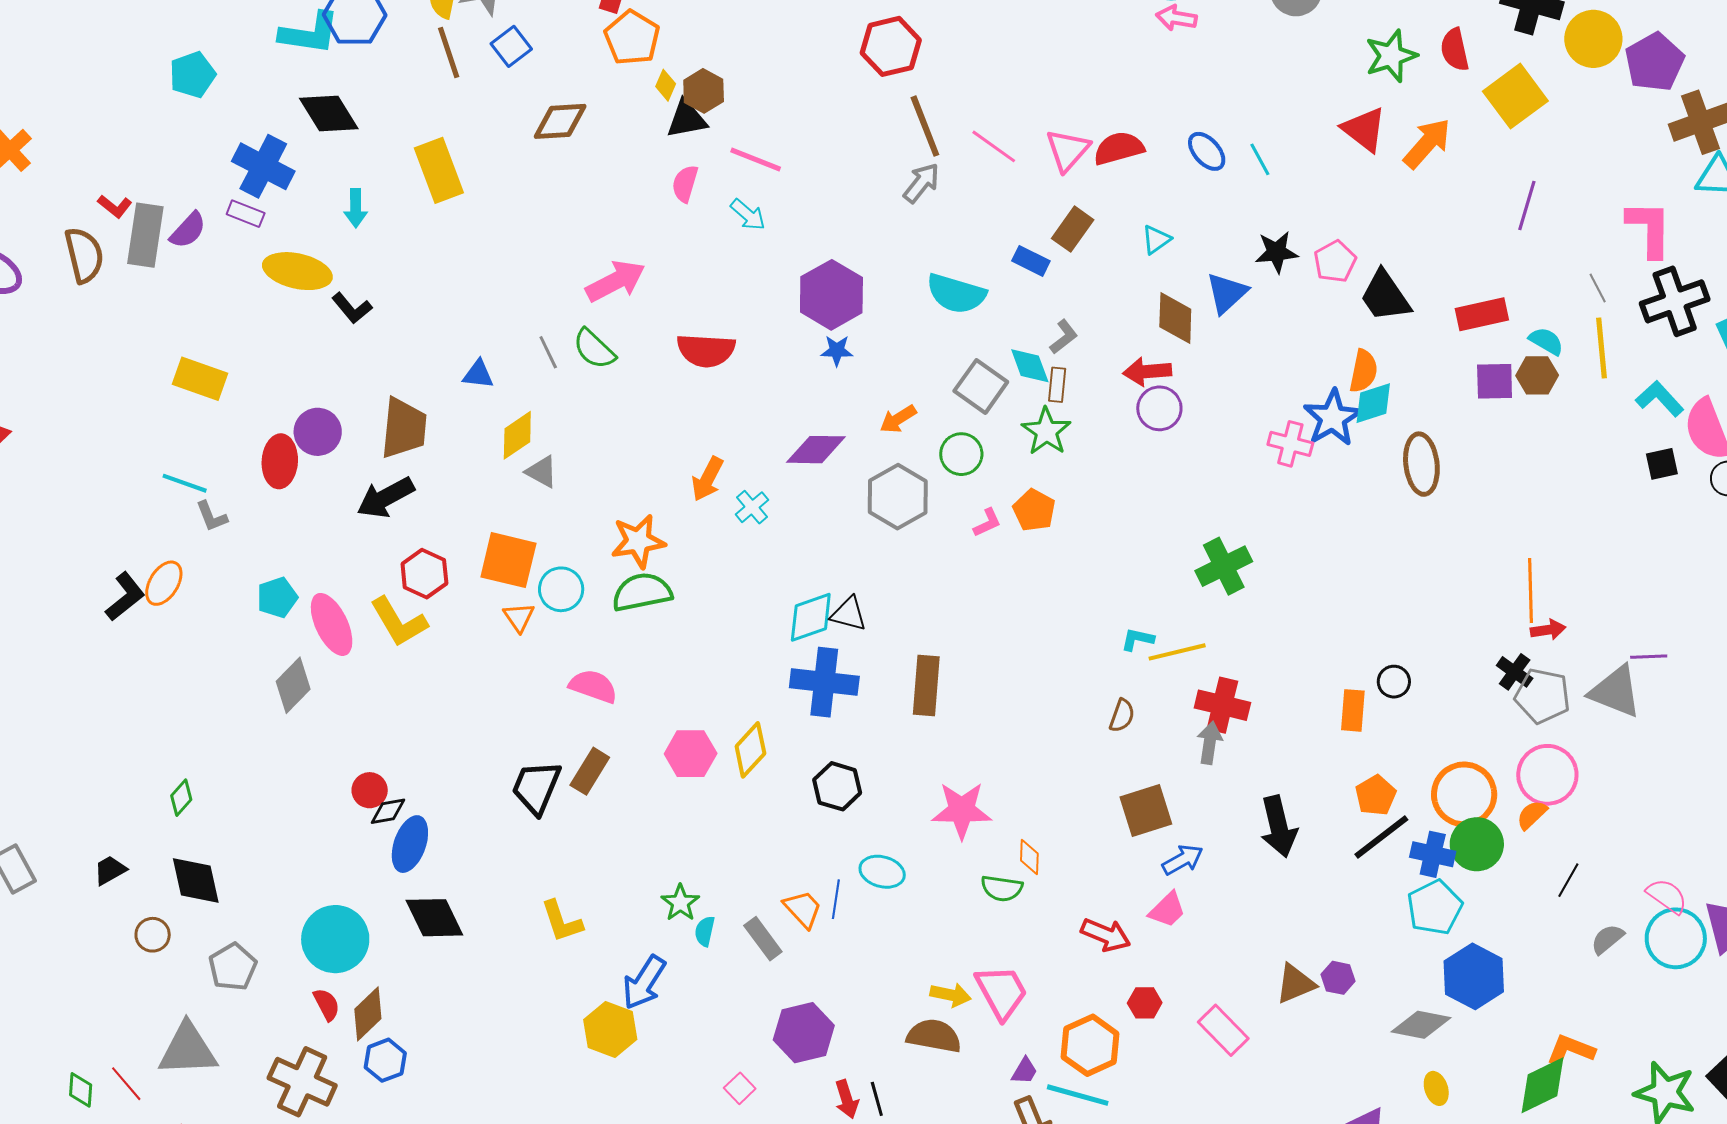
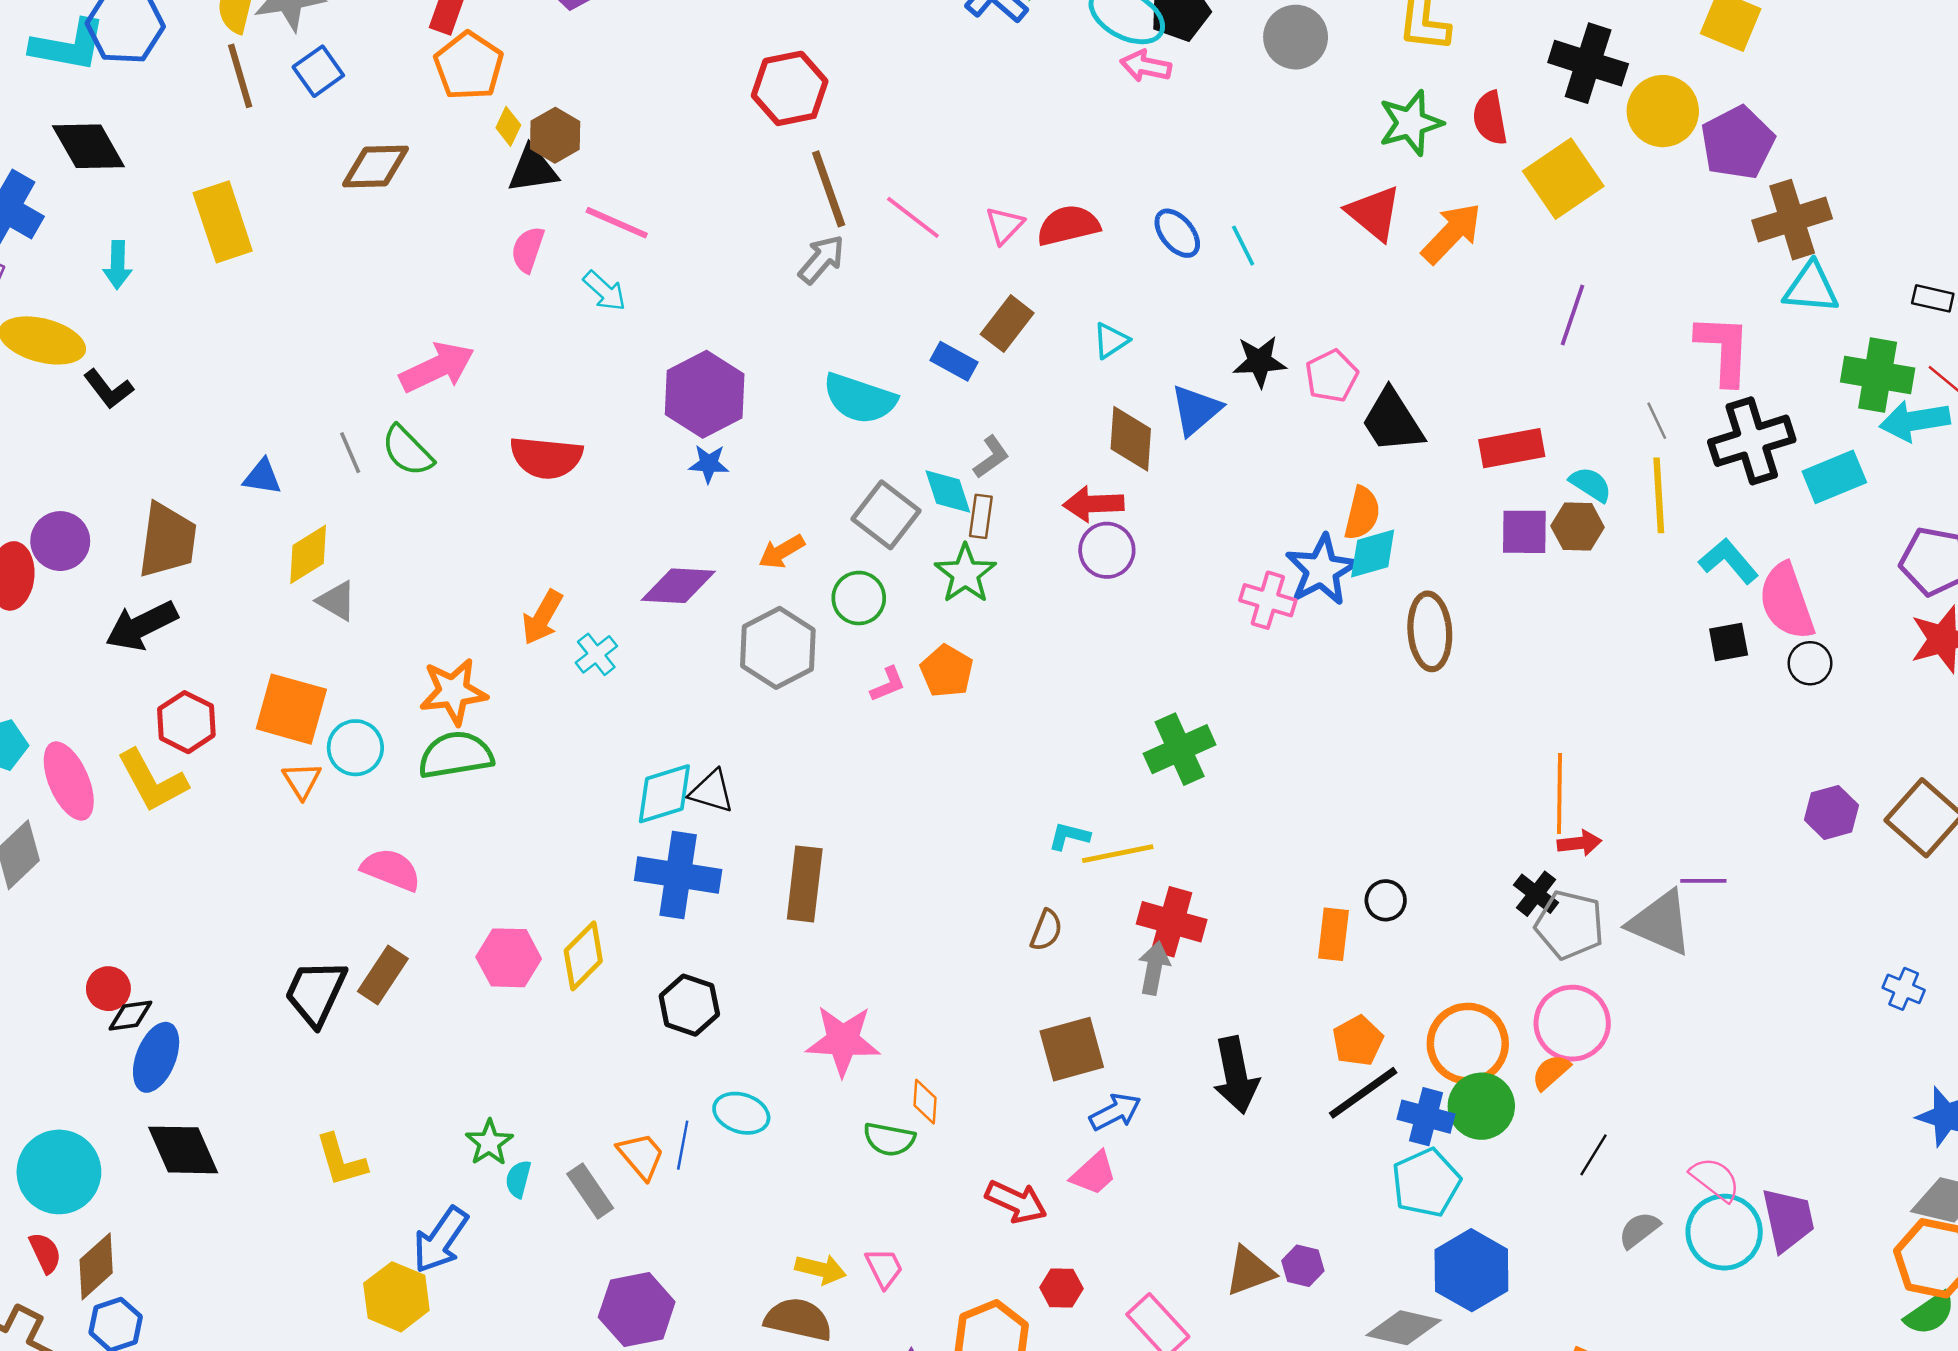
pink triangle: (1068, 150) -> (1005, 225), size x0.7
pink trapezoid: (1001, 992) -> (884, 1268), size x0.6

